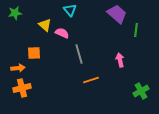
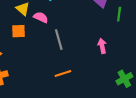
orange square: (34, 53) -> (19, 31), moved
orange line: (91, 80) -> (63, 73), moved

